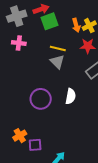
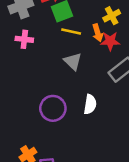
orange arrow: (76, 25) -> (98, 33), moved
yellow line: (58, 48) -> (71, 31), moved

